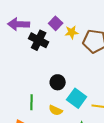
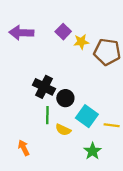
black cross: (39, 40) -> (44, 87), moved
green line: (32, 102) -> (47, 115), moved

